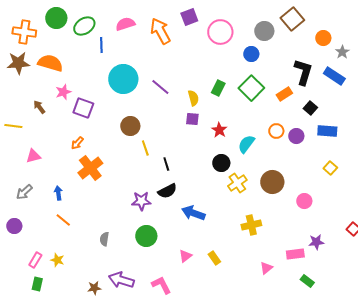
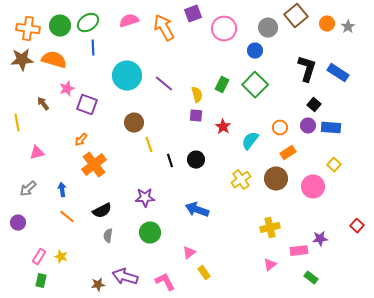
green circle: (56, 18) -> (60, 26), moved
orange circle: (323, 38) -> (327, 24), moved
blue line: (101, 45) -> (93, 48), moved
gray star: (342, 52) -> (348, 27), moved
orange rectangle: (284, 94) -> (288, 153), moved
yellow line: (13, 126) -> (17, 123), turned 72
purple circle: (296, 136) -> (308, 126), moved
black circle: (221, 163) -> (196, 160), moved
black semicircle: (167, 191) -> (102, 211), moved
pink circle: (304, 201) -> (313, 187), moved, size x1.5
yellow cross: (251, 225) -> (270, 228), moved
yellow rectangle: (214, 258) -> (204, 273), moved

